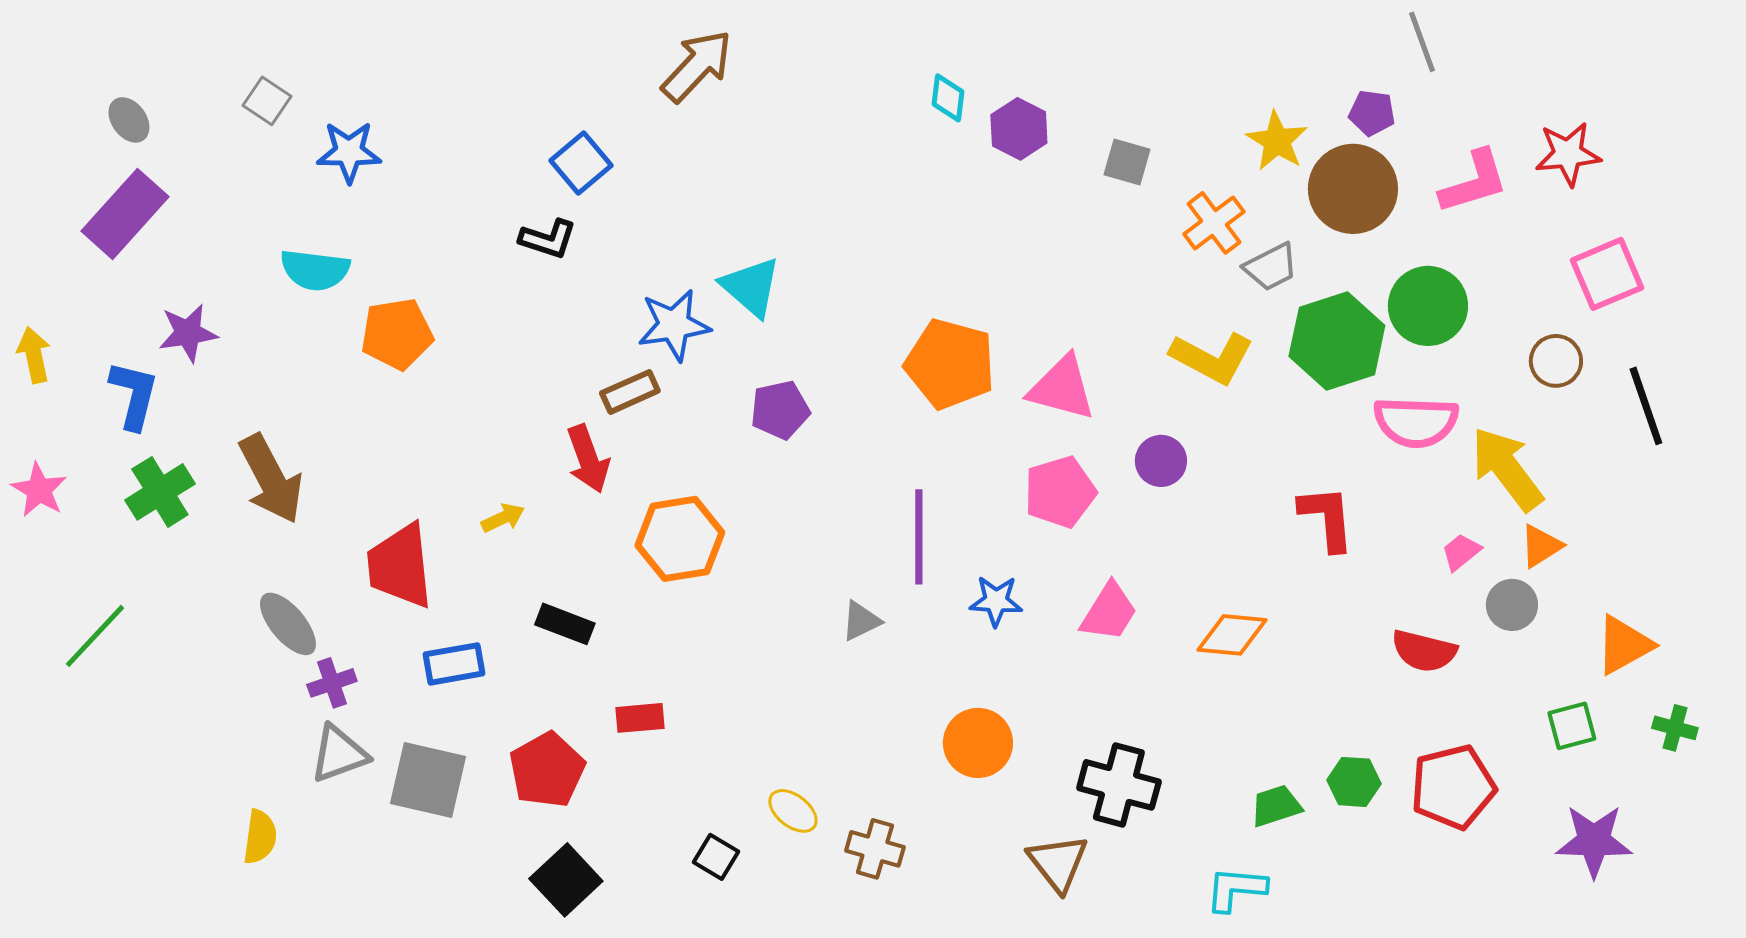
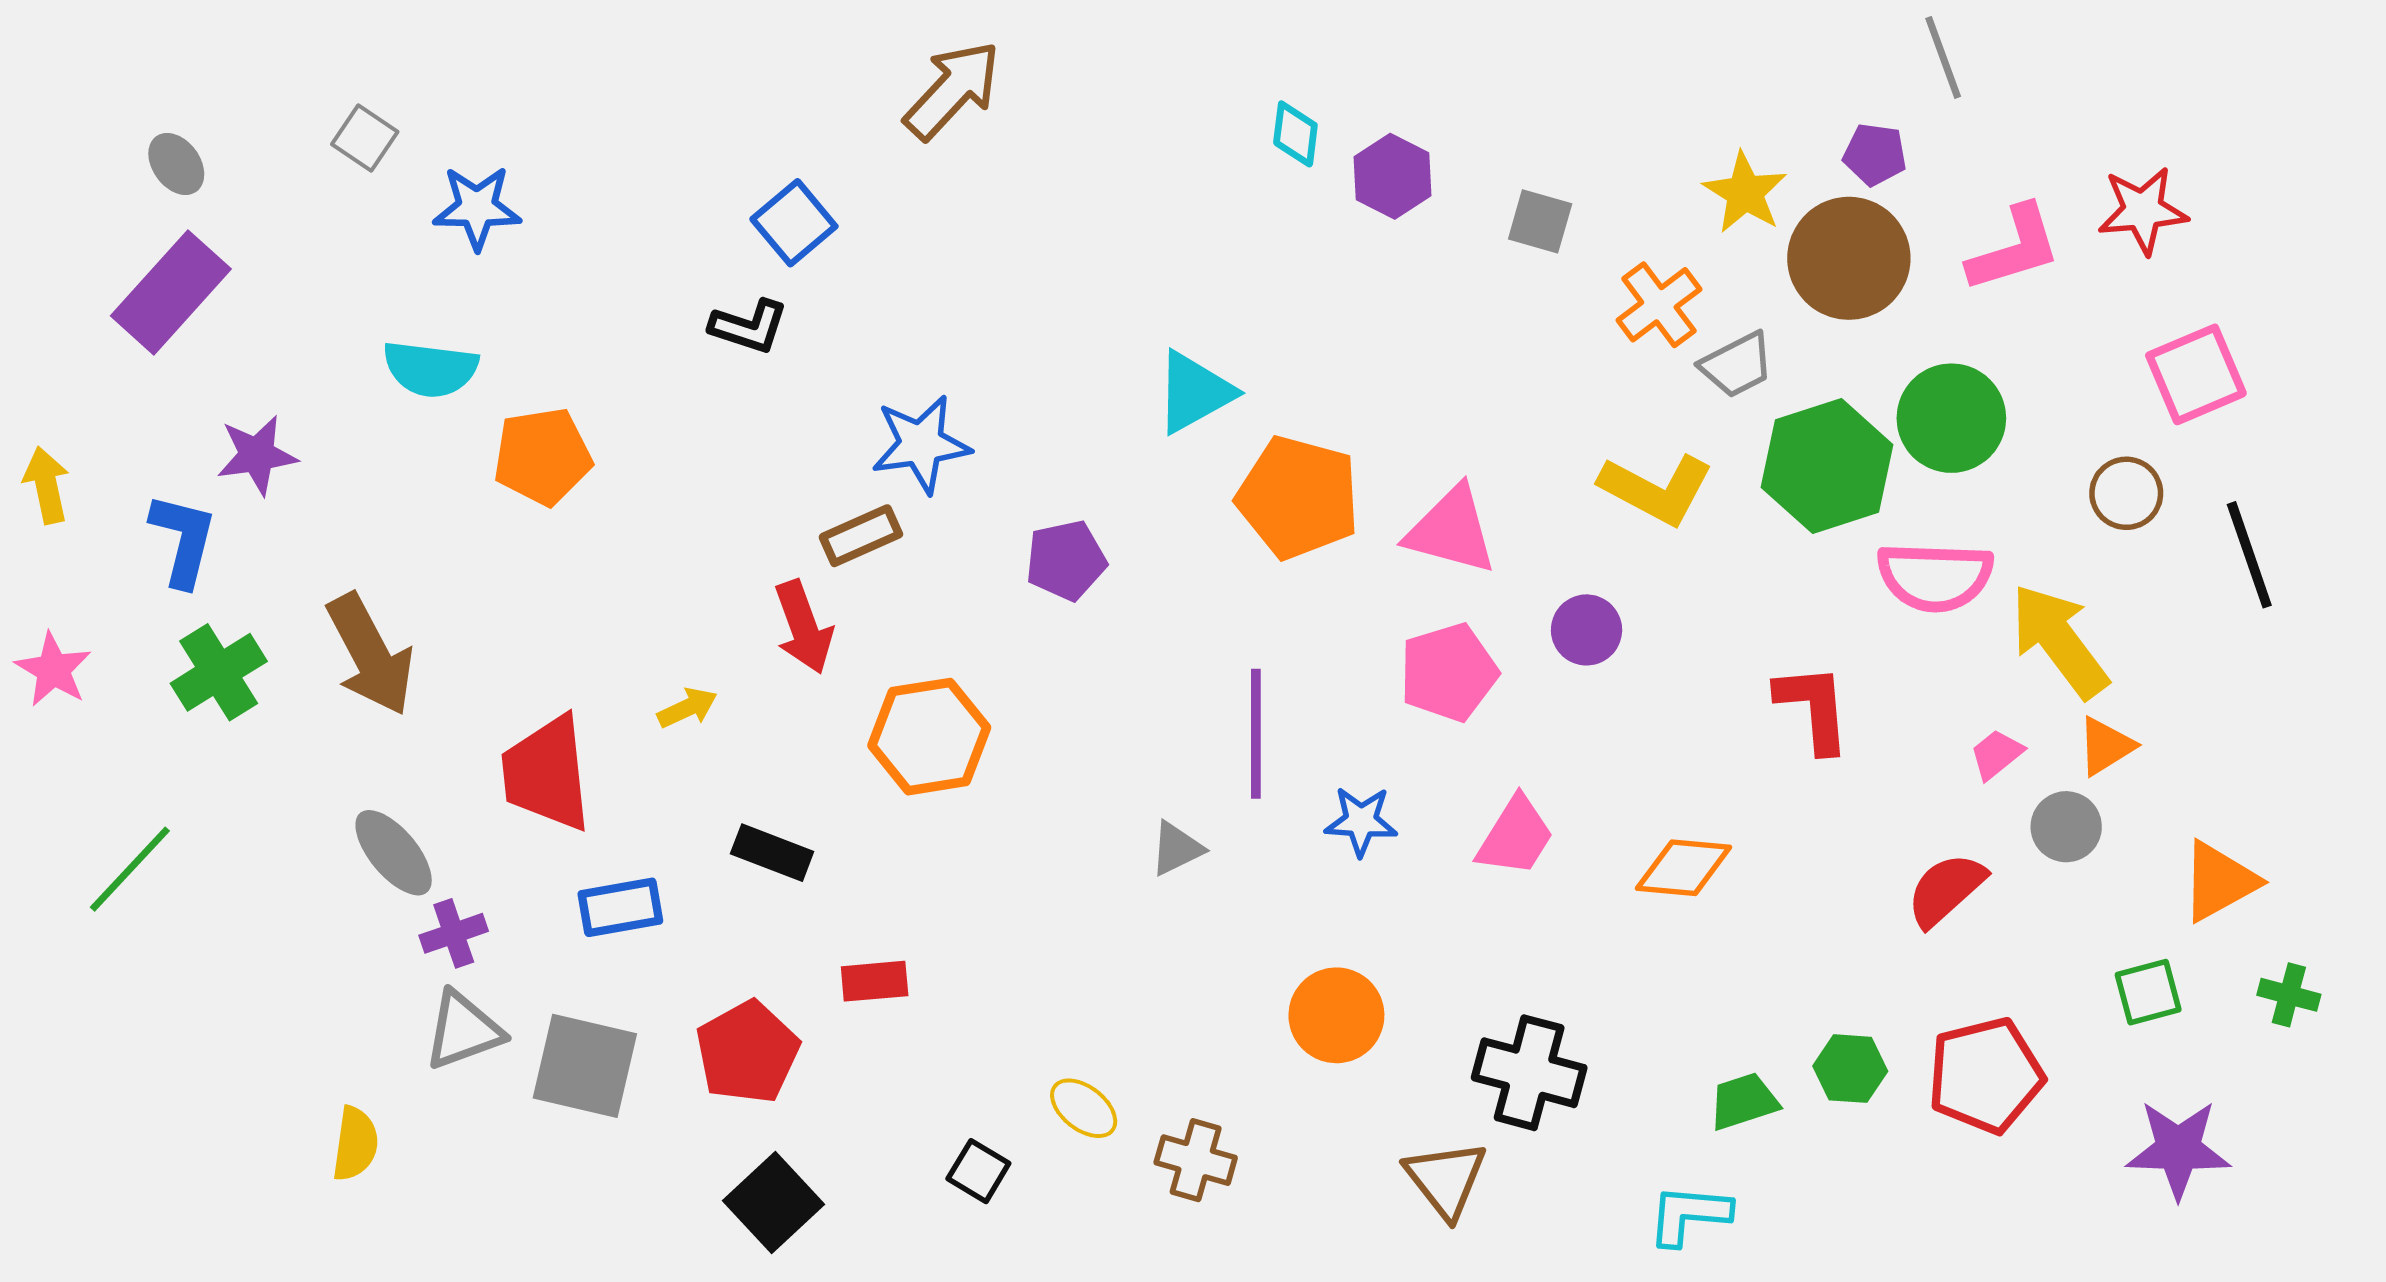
cyan triangle: (751, 287) -> (1194, 392), moved, turned 50
red semicircle: (1424, 651) -> (1946, 890), turned 124

